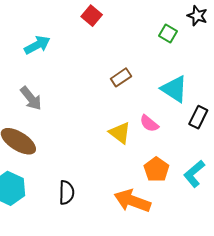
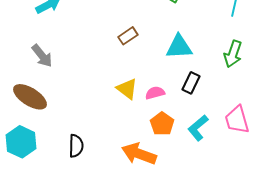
cyan triangle: (174, 89) -> (179, 47), turned -36
black rectangle: (198, 117) -> (191, 83), moved
pink semicircle: (149, 123) -> (155, 93), moved, turned 126

